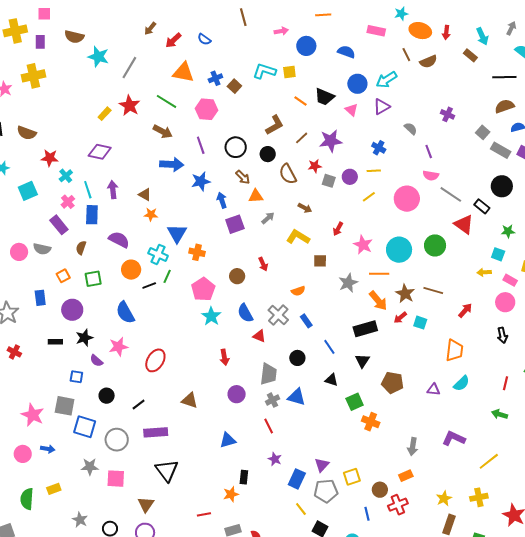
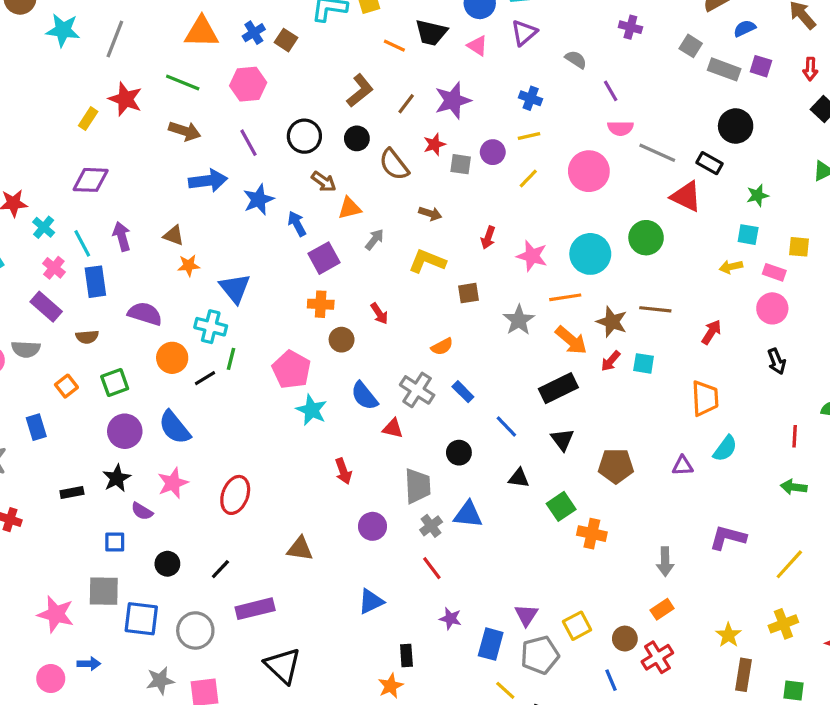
brown semicircle: (81, 248) -> (87, 337), turned -104
orange cross: (197, 252) -> (321, 304), moved
purple circle: (72, 310) -> (125, 431), moved

